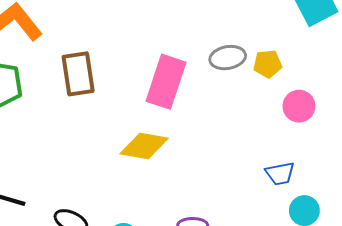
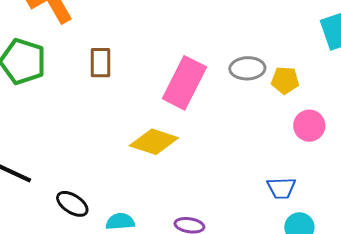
brown rectangle: (78, 74) -> (101, 63), size x0.7

